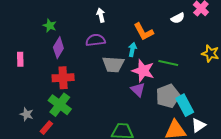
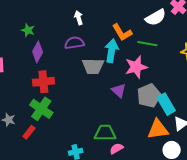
white semicircle: (178, 18) -> (156, 17), size x1.5
cyan arrow: (132, 50) -> (112, 51), size x1.6
green line: (168, 63) -> (147, 44), moved
pink star: (143, 71) -> (136, 67), moved, turned -30

